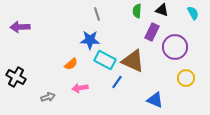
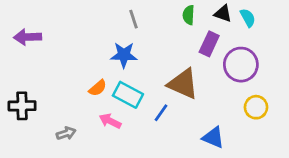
cyan semicircle: (193, 13) -> (248, 18), moved
cyan rectangle: (105, 60) -> (128, 95), moved
black cross: (16, 77) -> (22, 106), turned -30
pink arrow: (80, 88) -> (110, 121), turned 35

